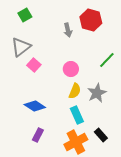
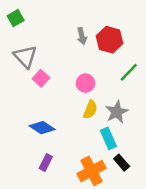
green square: (25, 15) -> (16, 18), moved
red hexagon: (91, 20) -> (110, 40), moved
gray triangle: (21, 47) -> (25, 57), turned -35
cyan rectangle: (77, 115) -> (108, 138), moved

